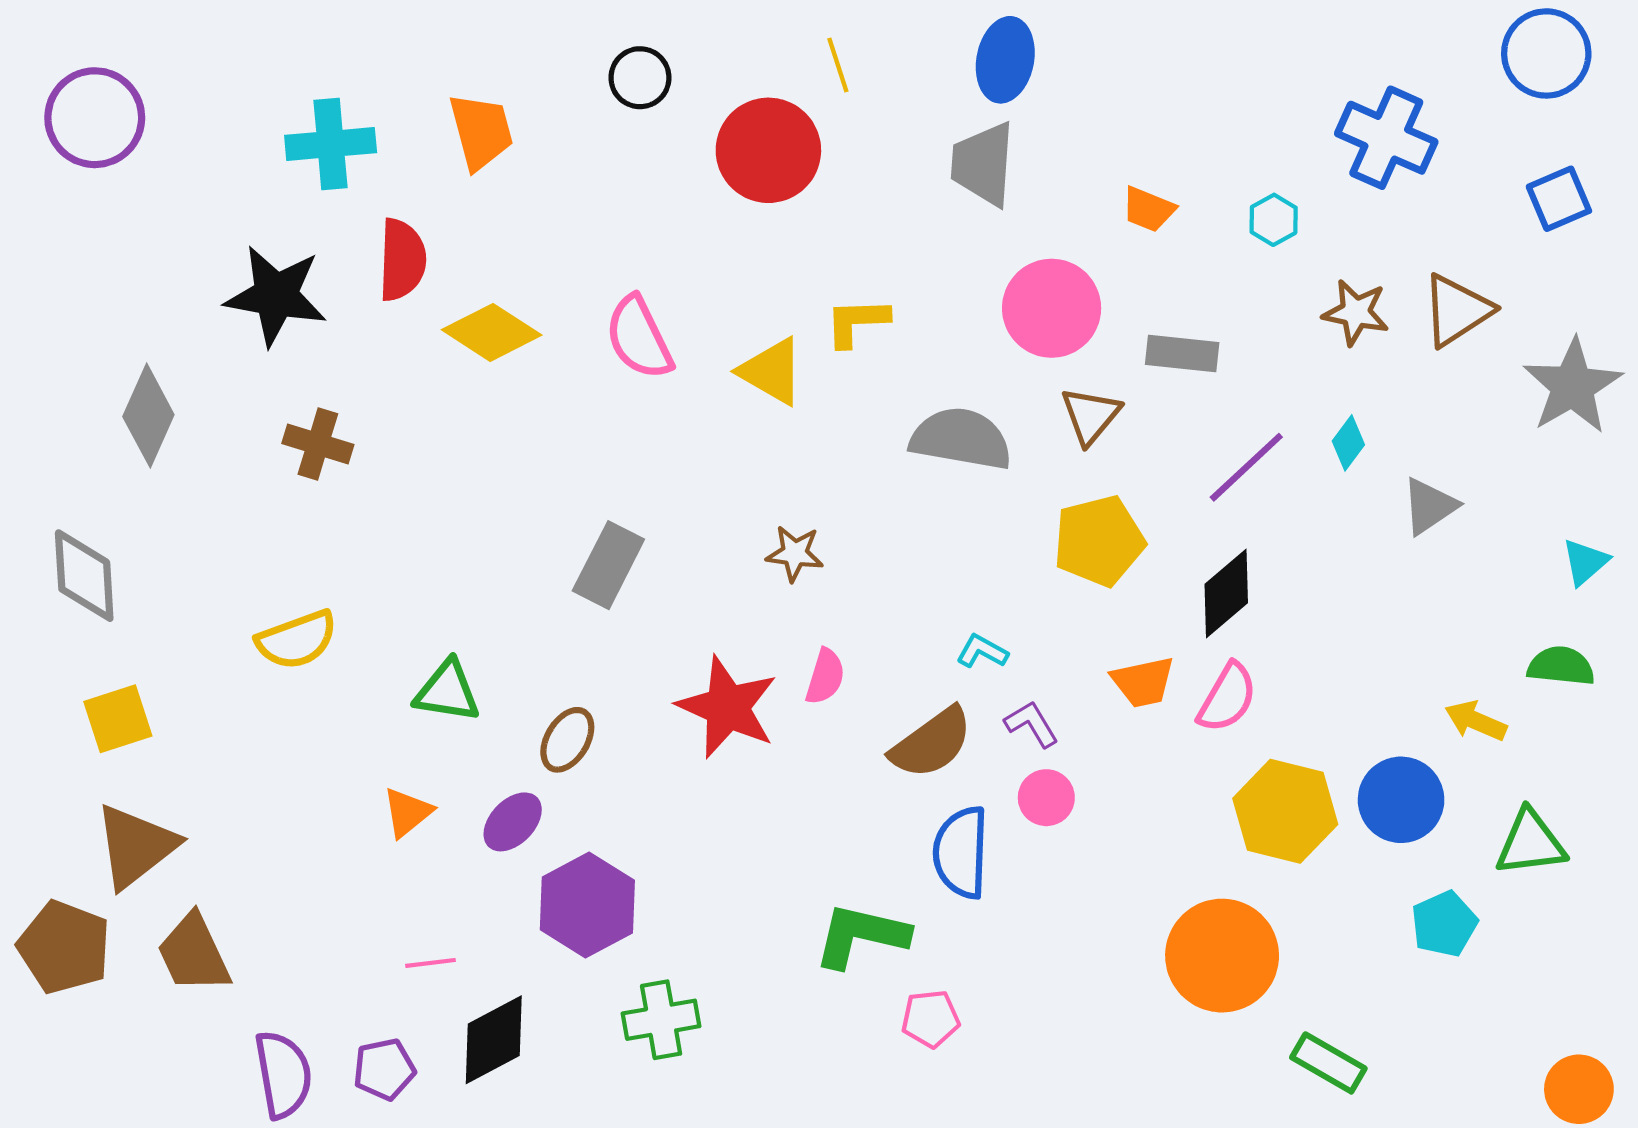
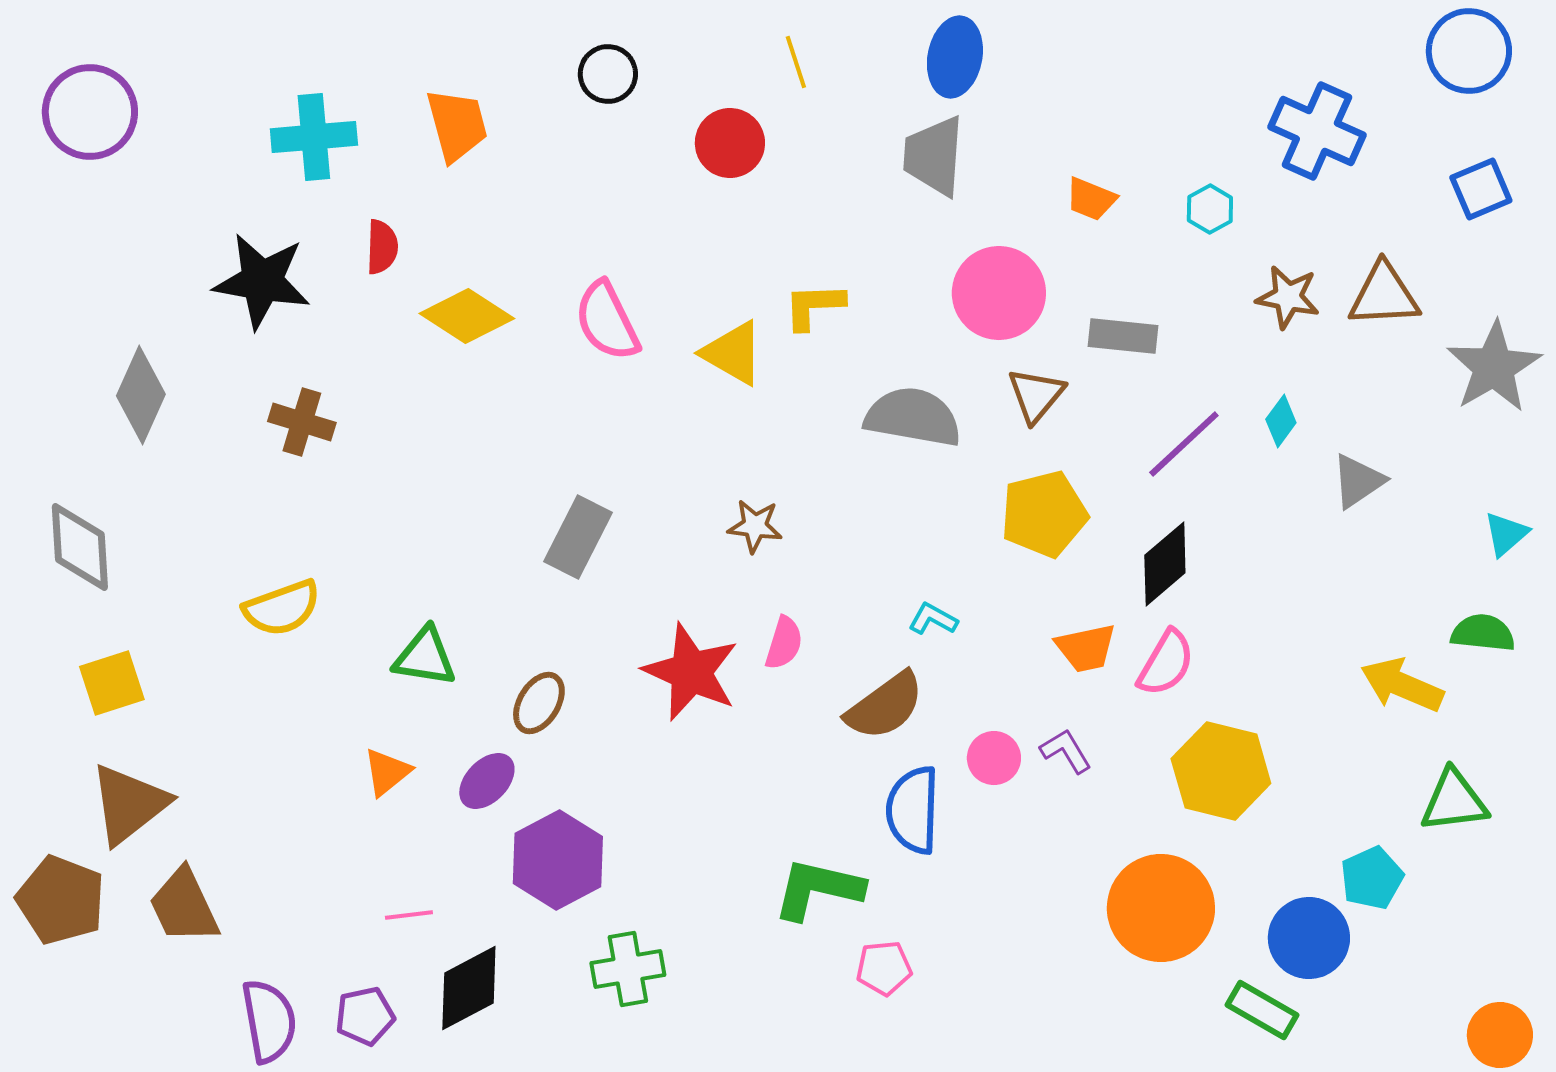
red circle: (768, 150) -> (730, 143), size x0.7
red semicircle: (402, 260) -> (382, 247), size x0.7
brown triangle: (1457, 310) -> (1384, 295), turned 30
yellow arrow: (1476, 721) -> (1402, 685), size x1.4
purple L-shape: (1032, 724) -> (1066, 751), moved
blue circle: (1401, 800) -> (1309, 938), moved

